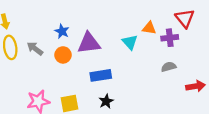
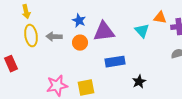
gray arrow: (35, 48) -> (54, 37), turned -35
black star: (106, 101) -> (139, 82), moved

